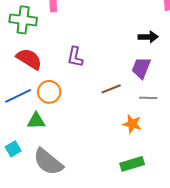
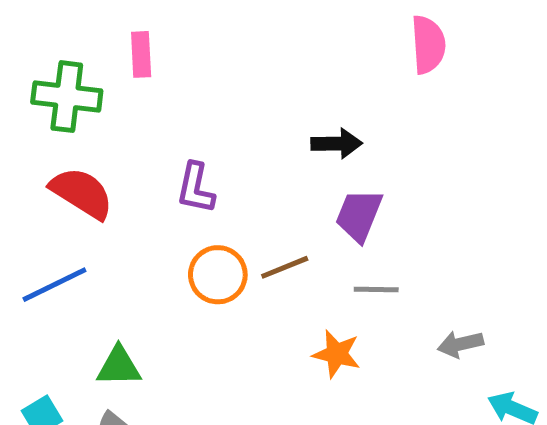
black arrow: (148, 37) -> (337, 144), moved
orange circle: (49, 92) -> (218, 275), moved
green triangle: (36, 121) -> (119, 366), moved

